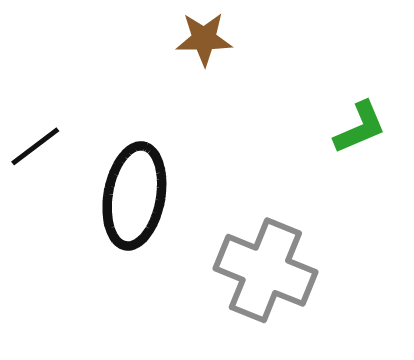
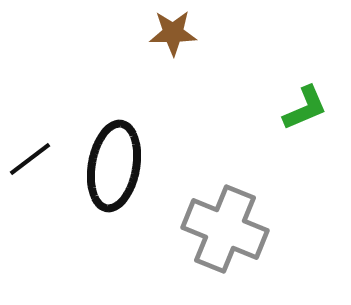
black line: (35, 146) -> (30, 159), moved

